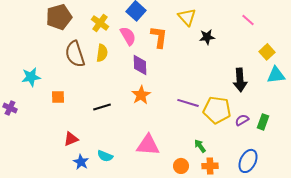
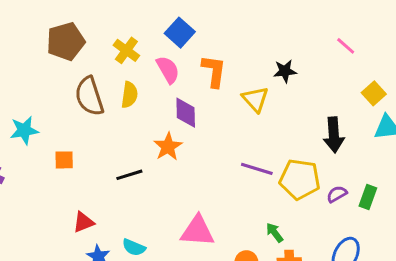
yellow triangle: (187, 17) -> (255, 99), moved
orange star: (141, 95) -> (168, 147), moved

